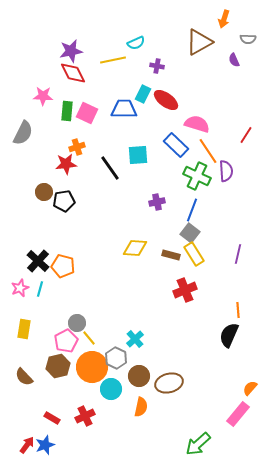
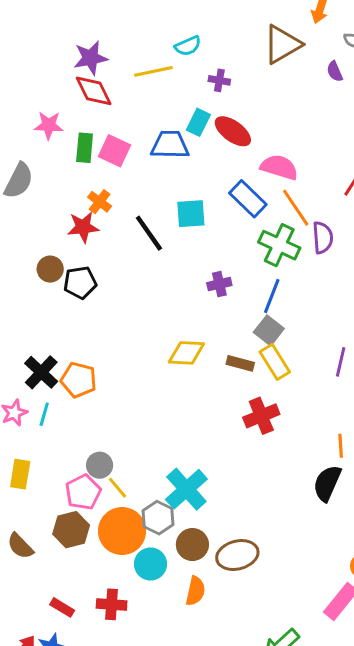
orange cross: (77, 147) -> (100, 202), turned -35
cyan cross: (135, 339) -> (186, 489), size x1.6
red cross: (85, 416) -> (112, 604), turned 30

